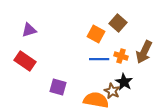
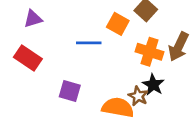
orange cross: (121, 56) -> (149, 52), size x1.5
blue line: (99, 59) -> (89, 43), moved

